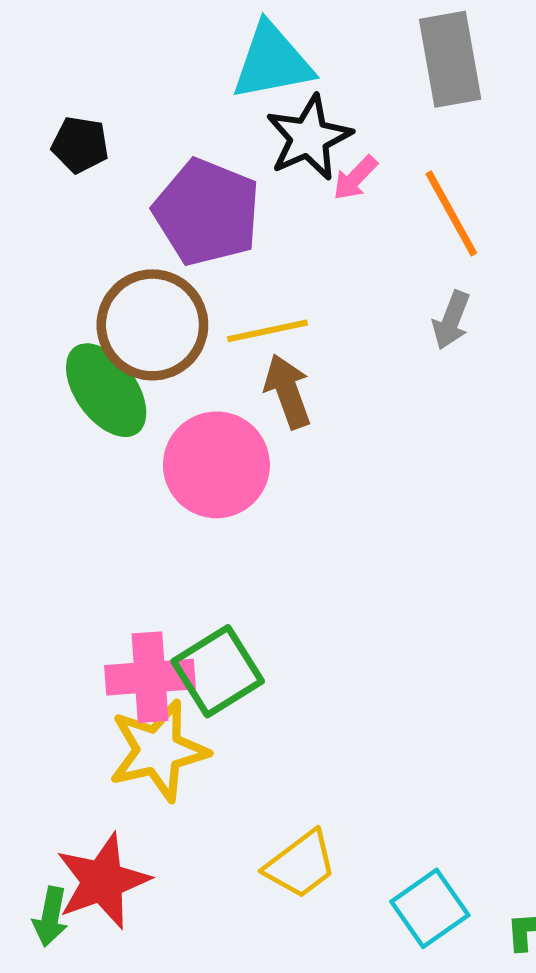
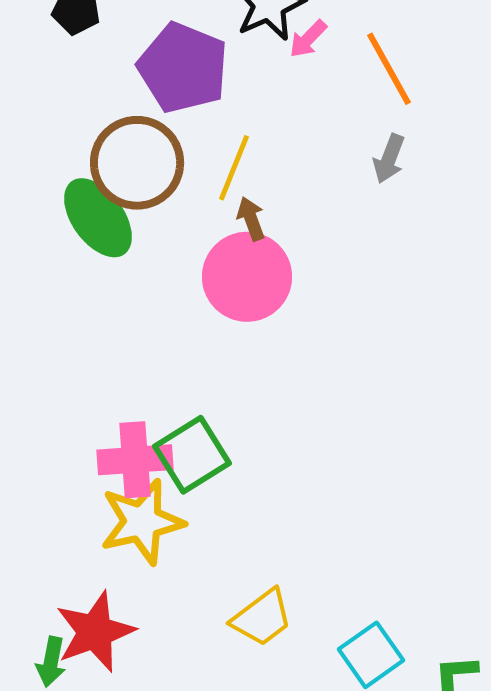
yellow line: (267, 331) -> (234, 168), turned -56
brown arrow: (288, 391) -> (251, 219), size x0.7
pink circle: (216, 465) -> (247, 277), moved

